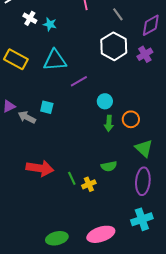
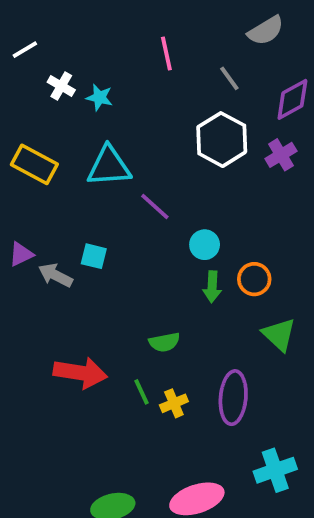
purple line: (79, 81) -> (155, 206), turned 72
green semicircle: (109, 166) -> (164, 342), moved
purple ellipse: (143, 181) -> (233, 398), moved

